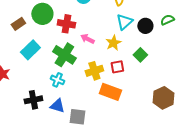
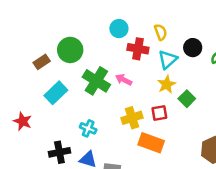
red cross: (66, 24) -> (138, 49), moved
black circle: (145, 26) -> (193, 48), moved
yellow star: (113, 43) -> (167, 84), moved
green cross: (64, 55) -> (96, 81), moved

